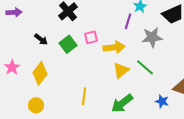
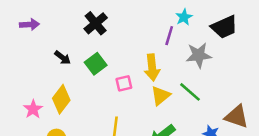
pink square: (91, 37) -> (124, 83), moved
yellow arrow: (114, 47) -> (152, 67), turned 90
pink star: (12, 67) -> (33, 109), moved

